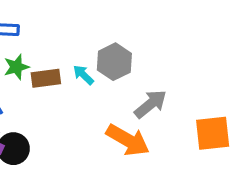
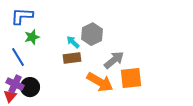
brown rectangle: (46, 78) -> (72, 58), moved
orange square: (213, 133) -> (131, 78), moved

